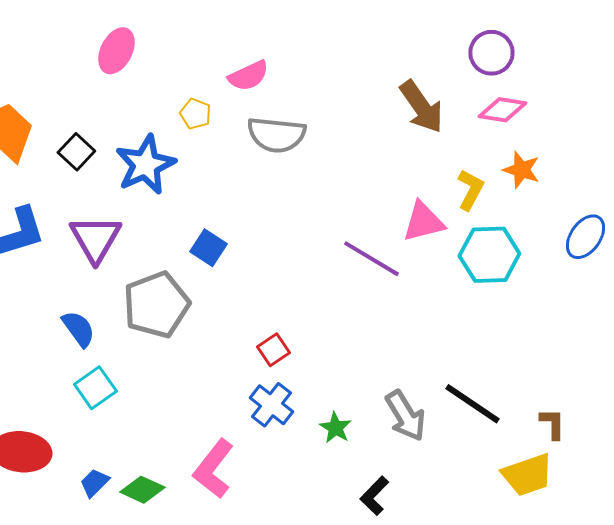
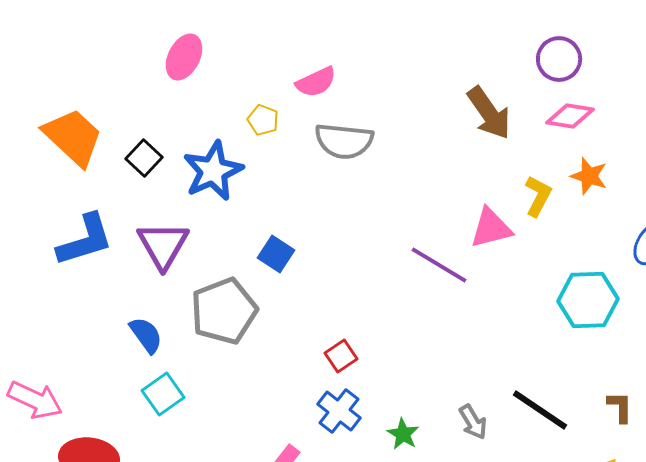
cyan hexagon: (489, 255) -> (588, 300), moved
gray arrow: (405, 416) -> (473, 422), size x0.7
brown L-shape: (552, 424) -> (620, 407), moved

